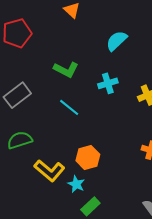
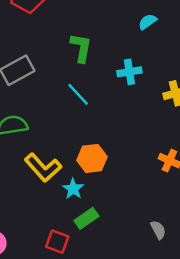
cyan semicircle: (117, 41) -> (148, 22), size x0.7
green L-shape: (66, 70) -> (81, 48), turned -115

